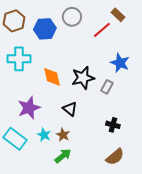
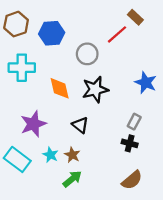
gray circle: (72, 17) -> (87, 54), moved
blue star: (120, 63) -> (146, 83), moved
gray rectangle: (107, 87) -> (134, 122), moved

